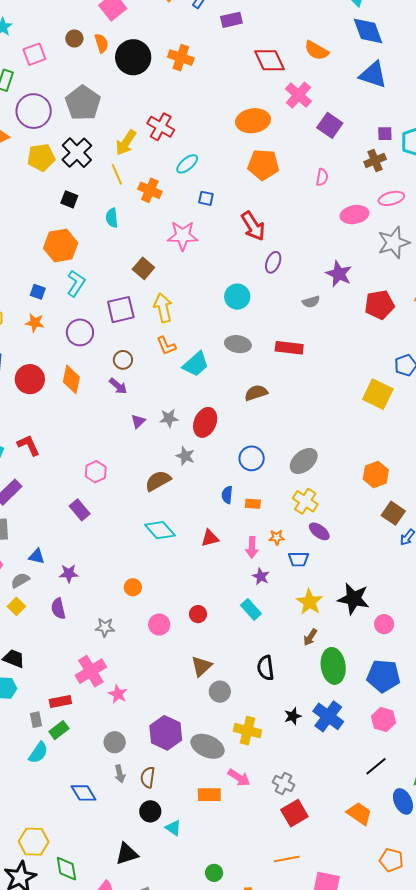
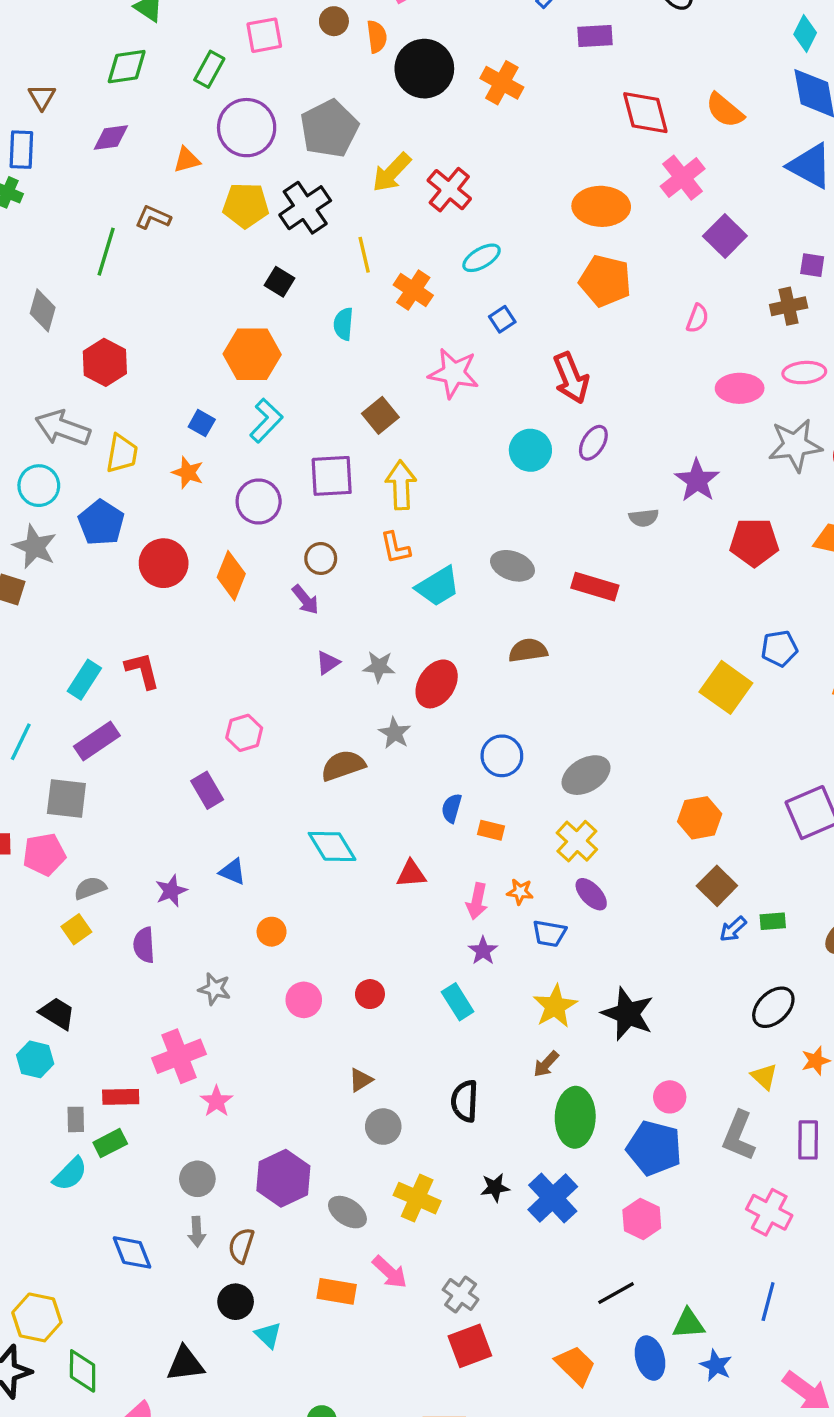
yellow arrow: (126, 143) -> (392, 172), moved
blue square: (206, 198) -> (502, 319), turned 35
cyan circle: (237, 297) -> (530, 450), moved
blue triangle: (37, 556) -> (233, 872), moved
purple star: (69, 573) -> (171, 891), turned -30
pink circle: (384, 624) -> (670, 1097), moved
brown triangle: (201, 666) -> (361, 1080), size x0.7
gray ellipse: (208, 746) -> (347, 1212), size x0.7

